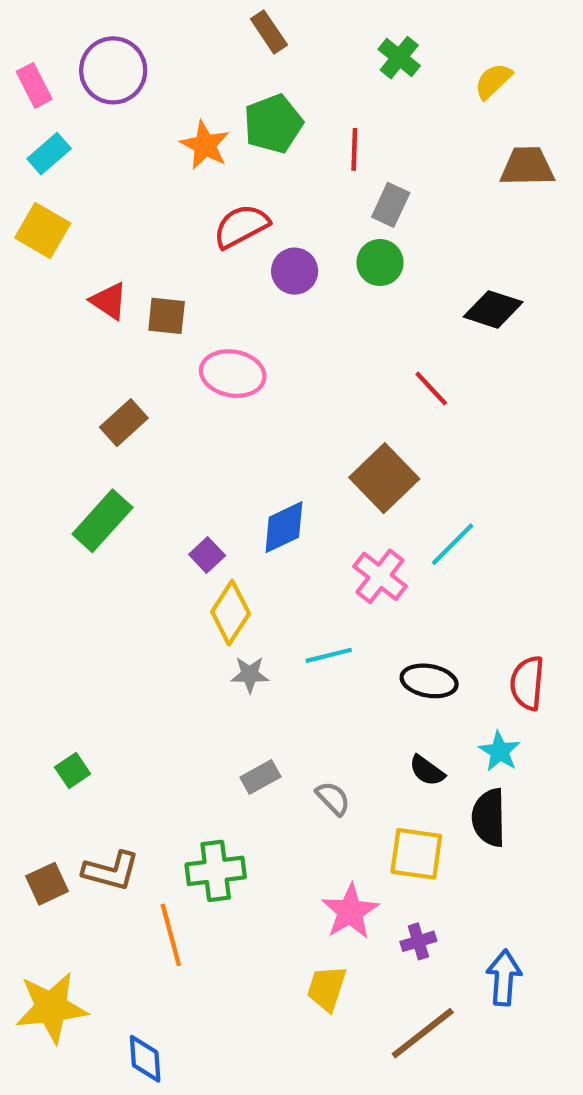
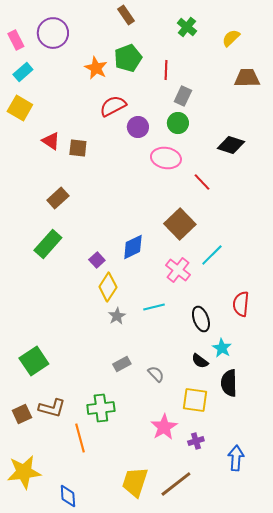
pink ellipse: (233, 374) -> (166, 158), moved
gray star: (250, 675) -> (117, 316), turned -30
black ellipse: (429, 681) -> (201, 319), turned 60
red semicircle: (527, 683) -> (241, 304), moved
cyan star: (500, 751) -> (222, 348), moved
green square: (73, 771) -> (34, 361), size x1.8
yellow trapezoid: (327, 988) -> (135, 482), moved, size x1.4
brown line: (423, 1033) -> (176, 484), moved

